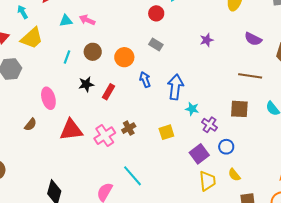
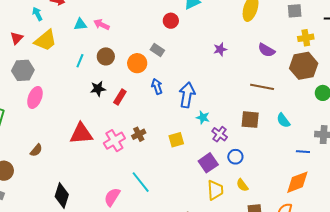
gray rectangle: (156, 45) -> (157, 50), moved
pink ellipse: (48, 98) -> (35, 97), moved, turned 35
brown semicircle: (31, 124) -> (36, 150), moved

